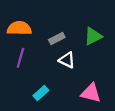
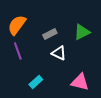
orange semicircle: (19, 28) -> (17, 25), turned -55
purple line: (20, 58) -> (18, 51), turned -36

